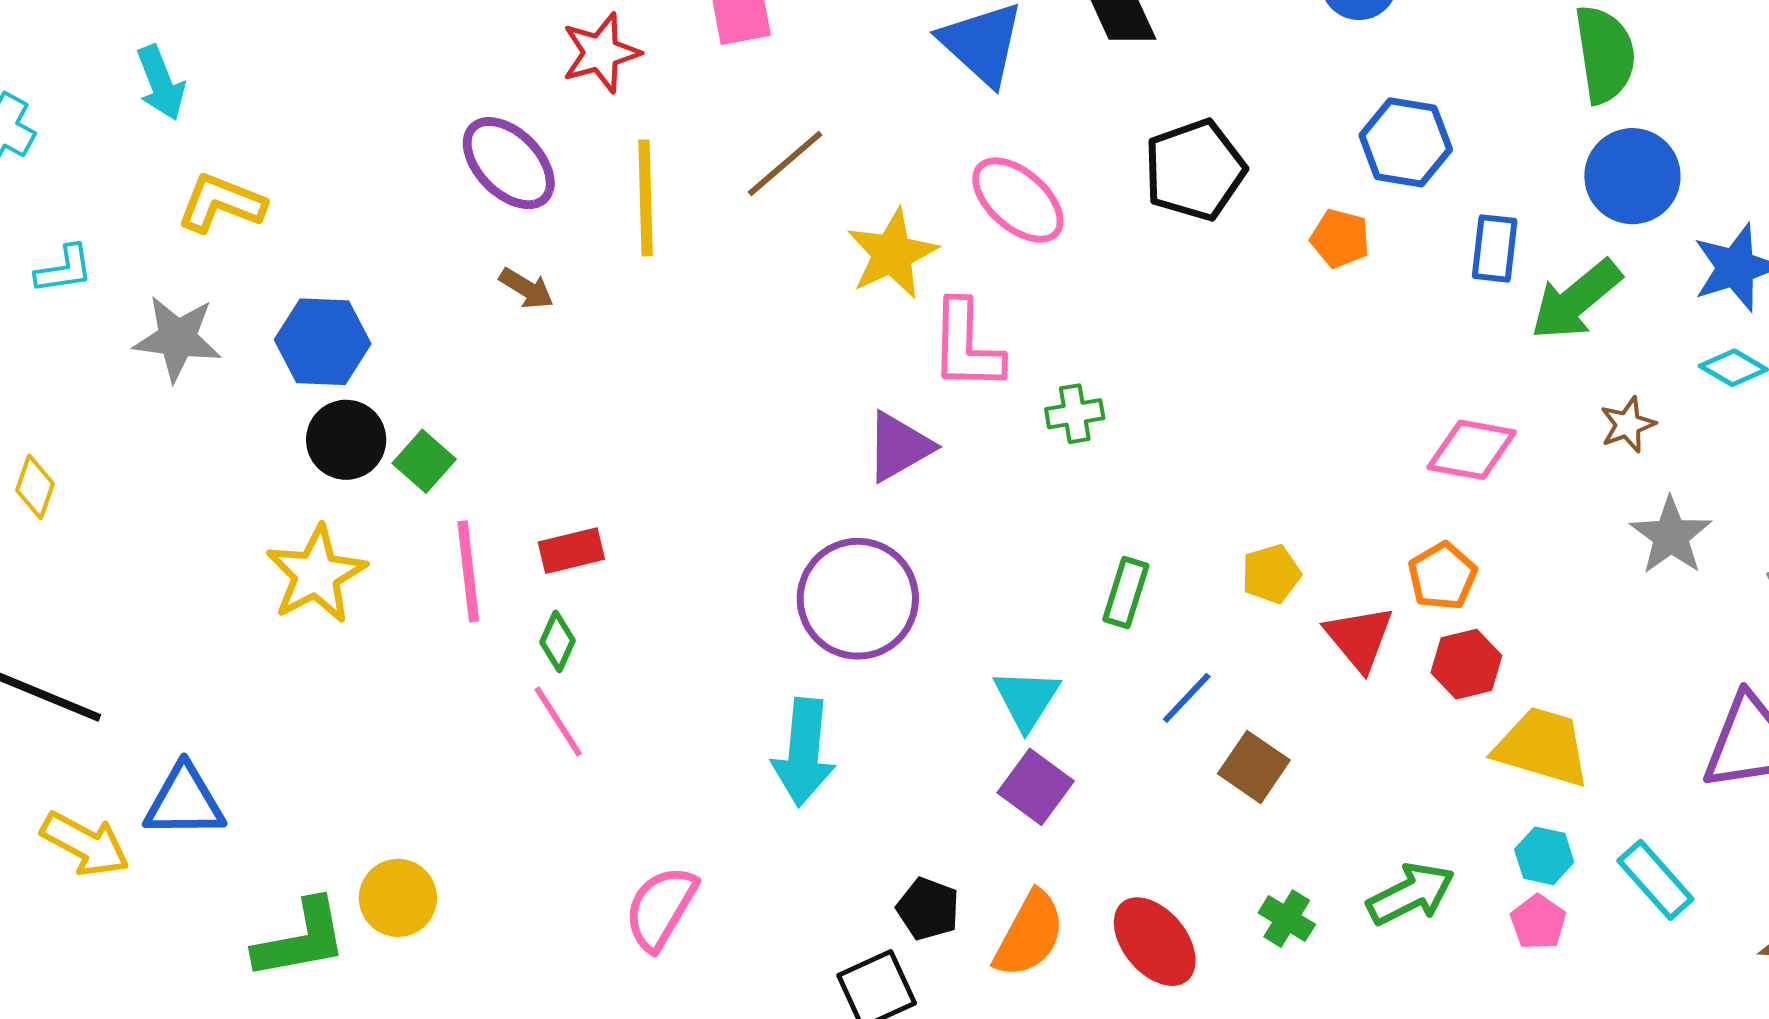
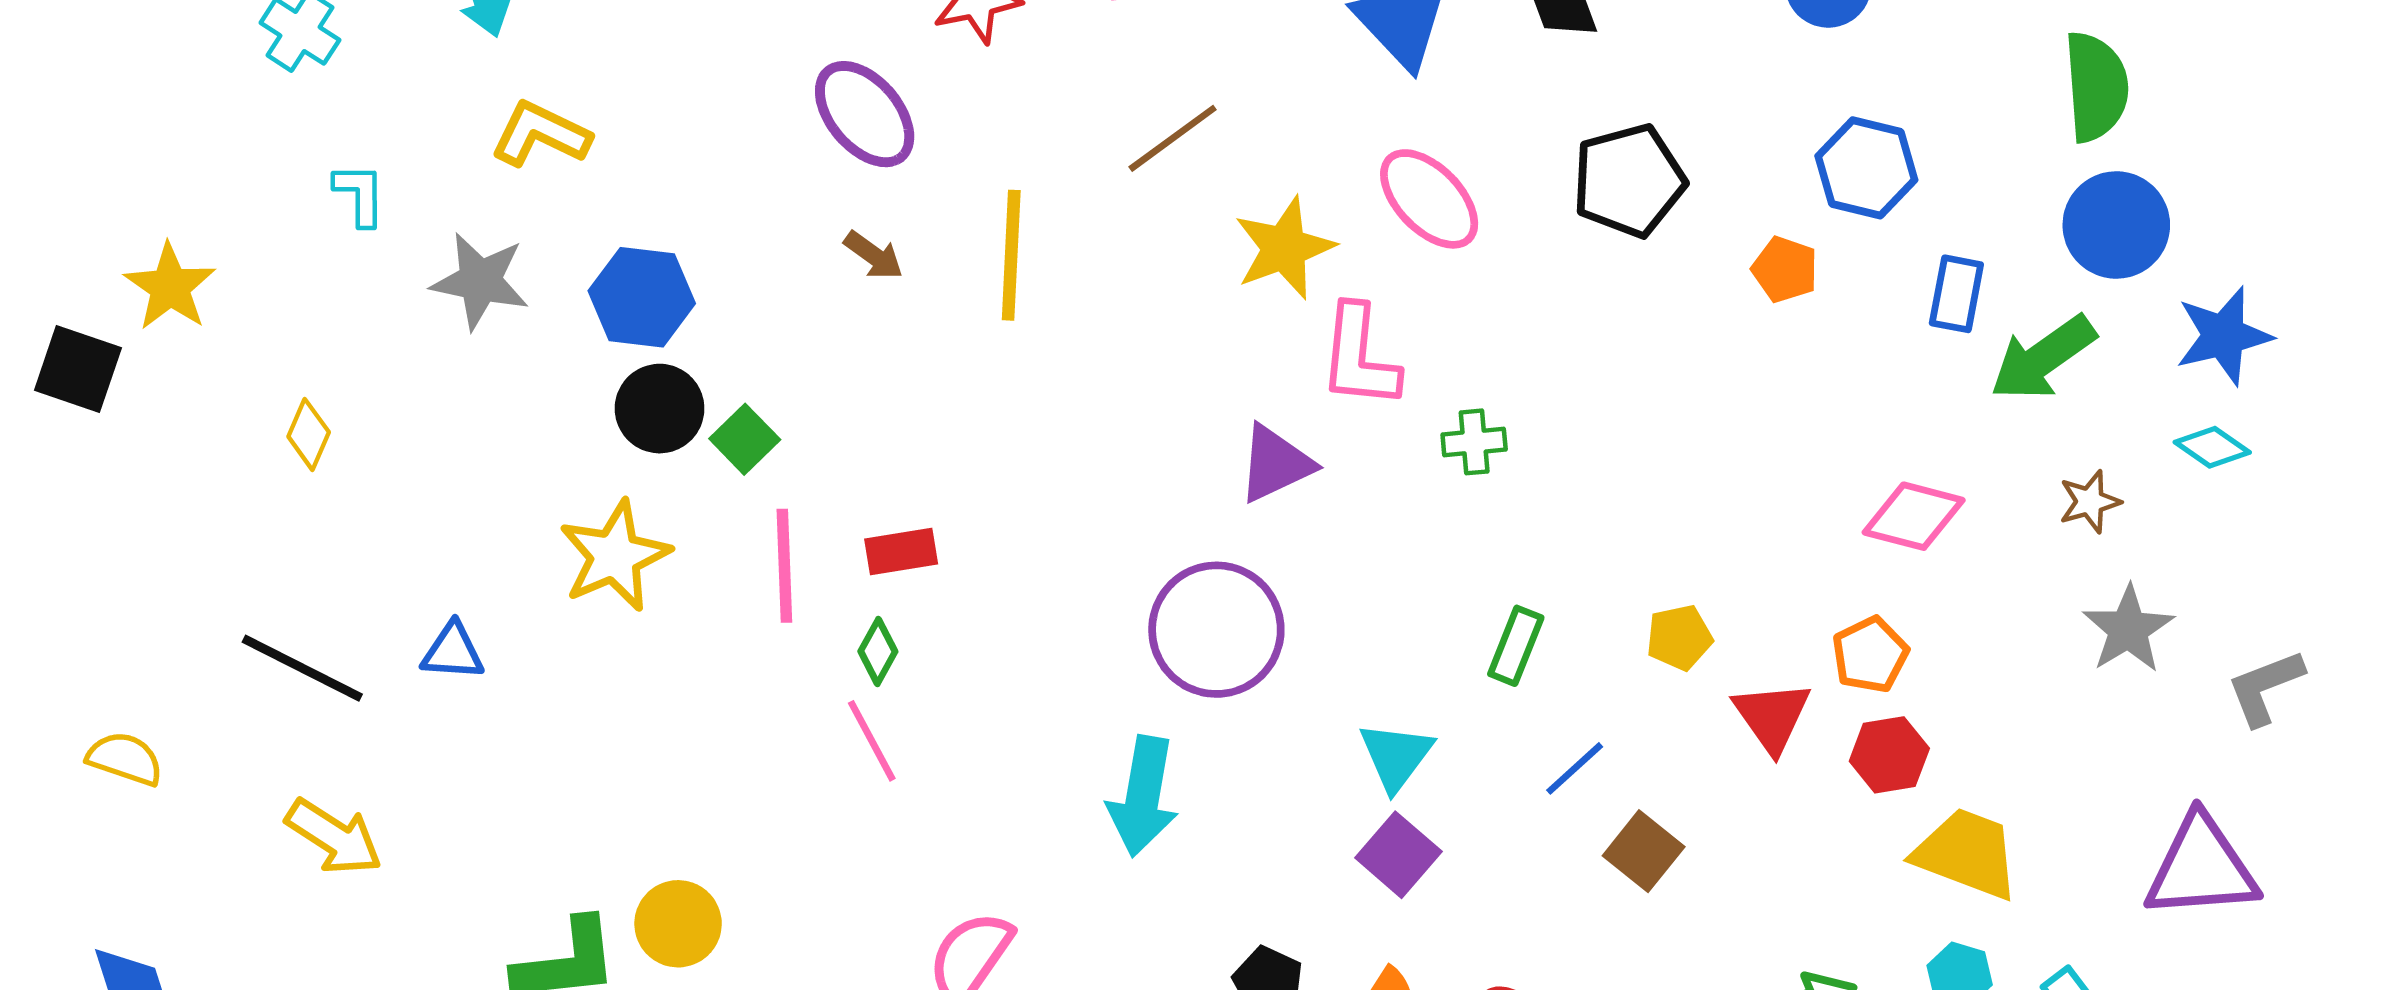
yellow line: (645, 198) -> (1011, 255), moved
cyan L-shape: (64, 269) -> (360, 194), turned -86
blue triangle: (184, 801) -> (453, 652), moved, size x0.7

